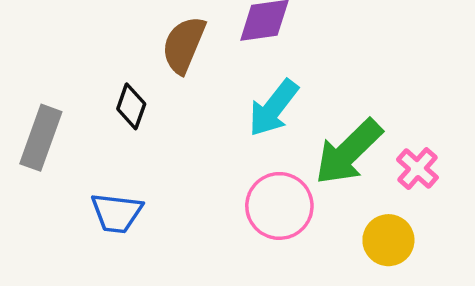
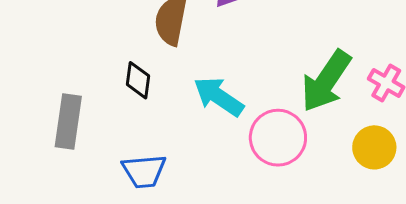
cyan arrow: (273, 108) -> (219, 97), moved, turned 98

